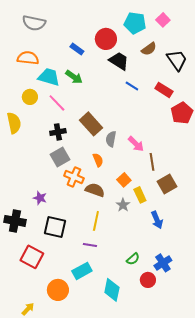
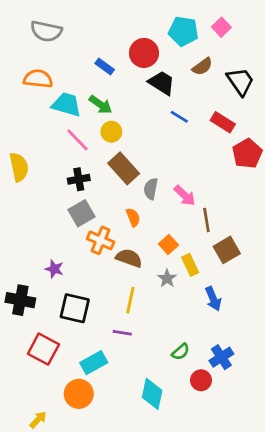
yellow circle: (30, 97) -> (111, 132), moved
cyan rectangle: (82, 271) -> (94, 363), moved

